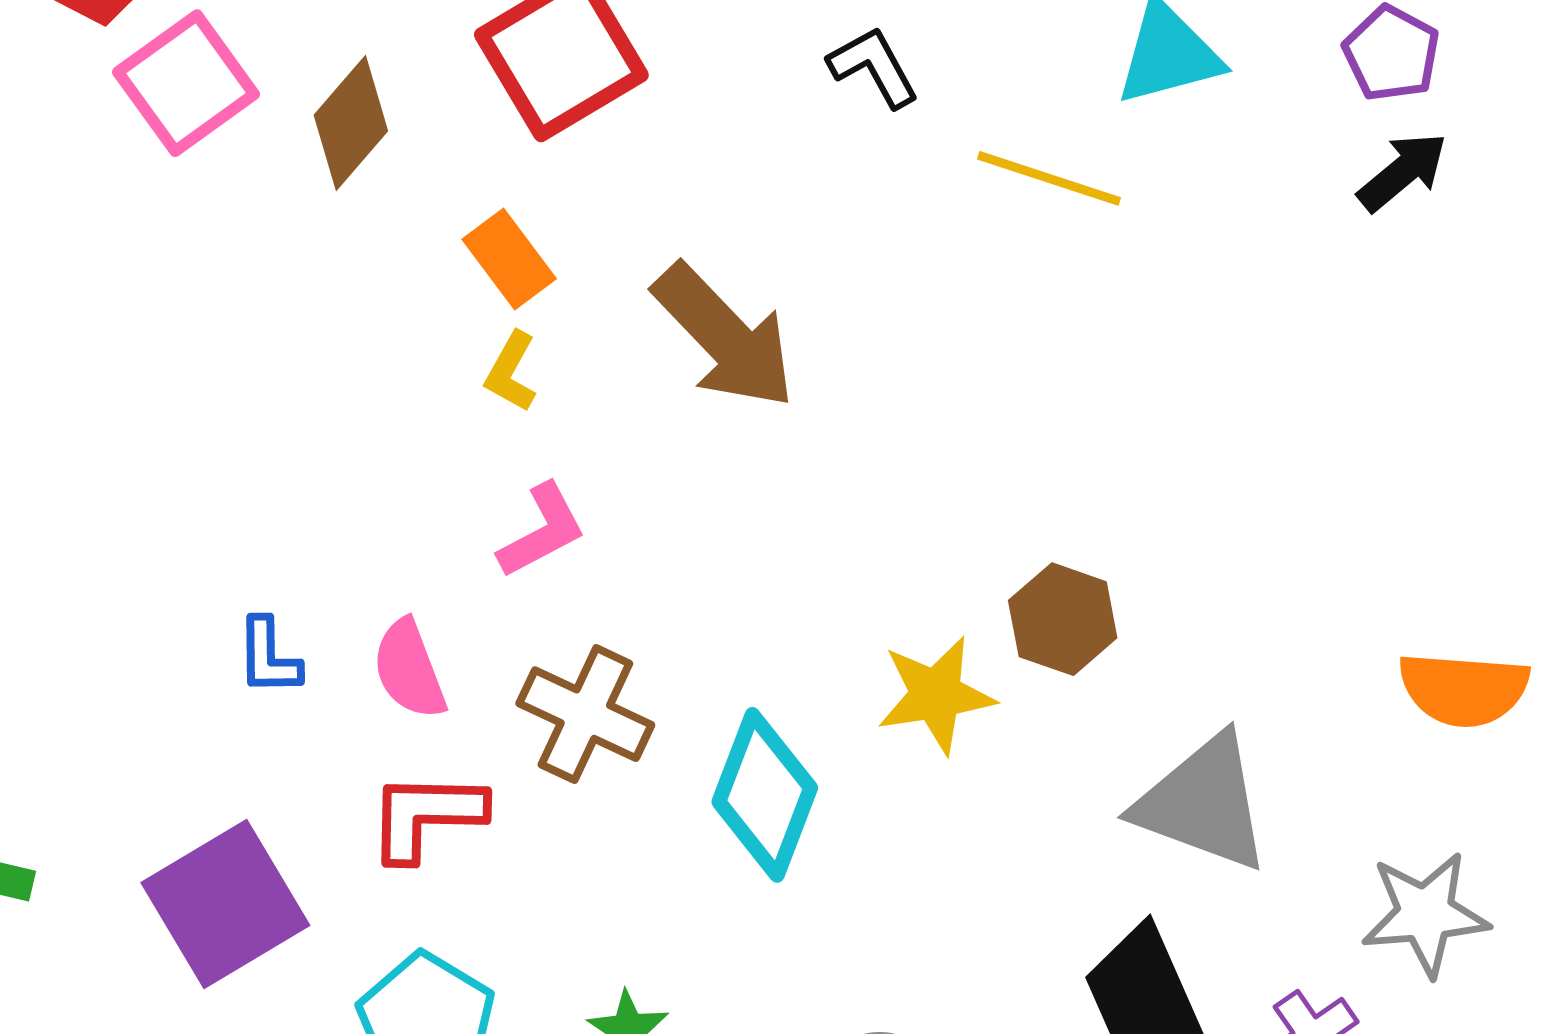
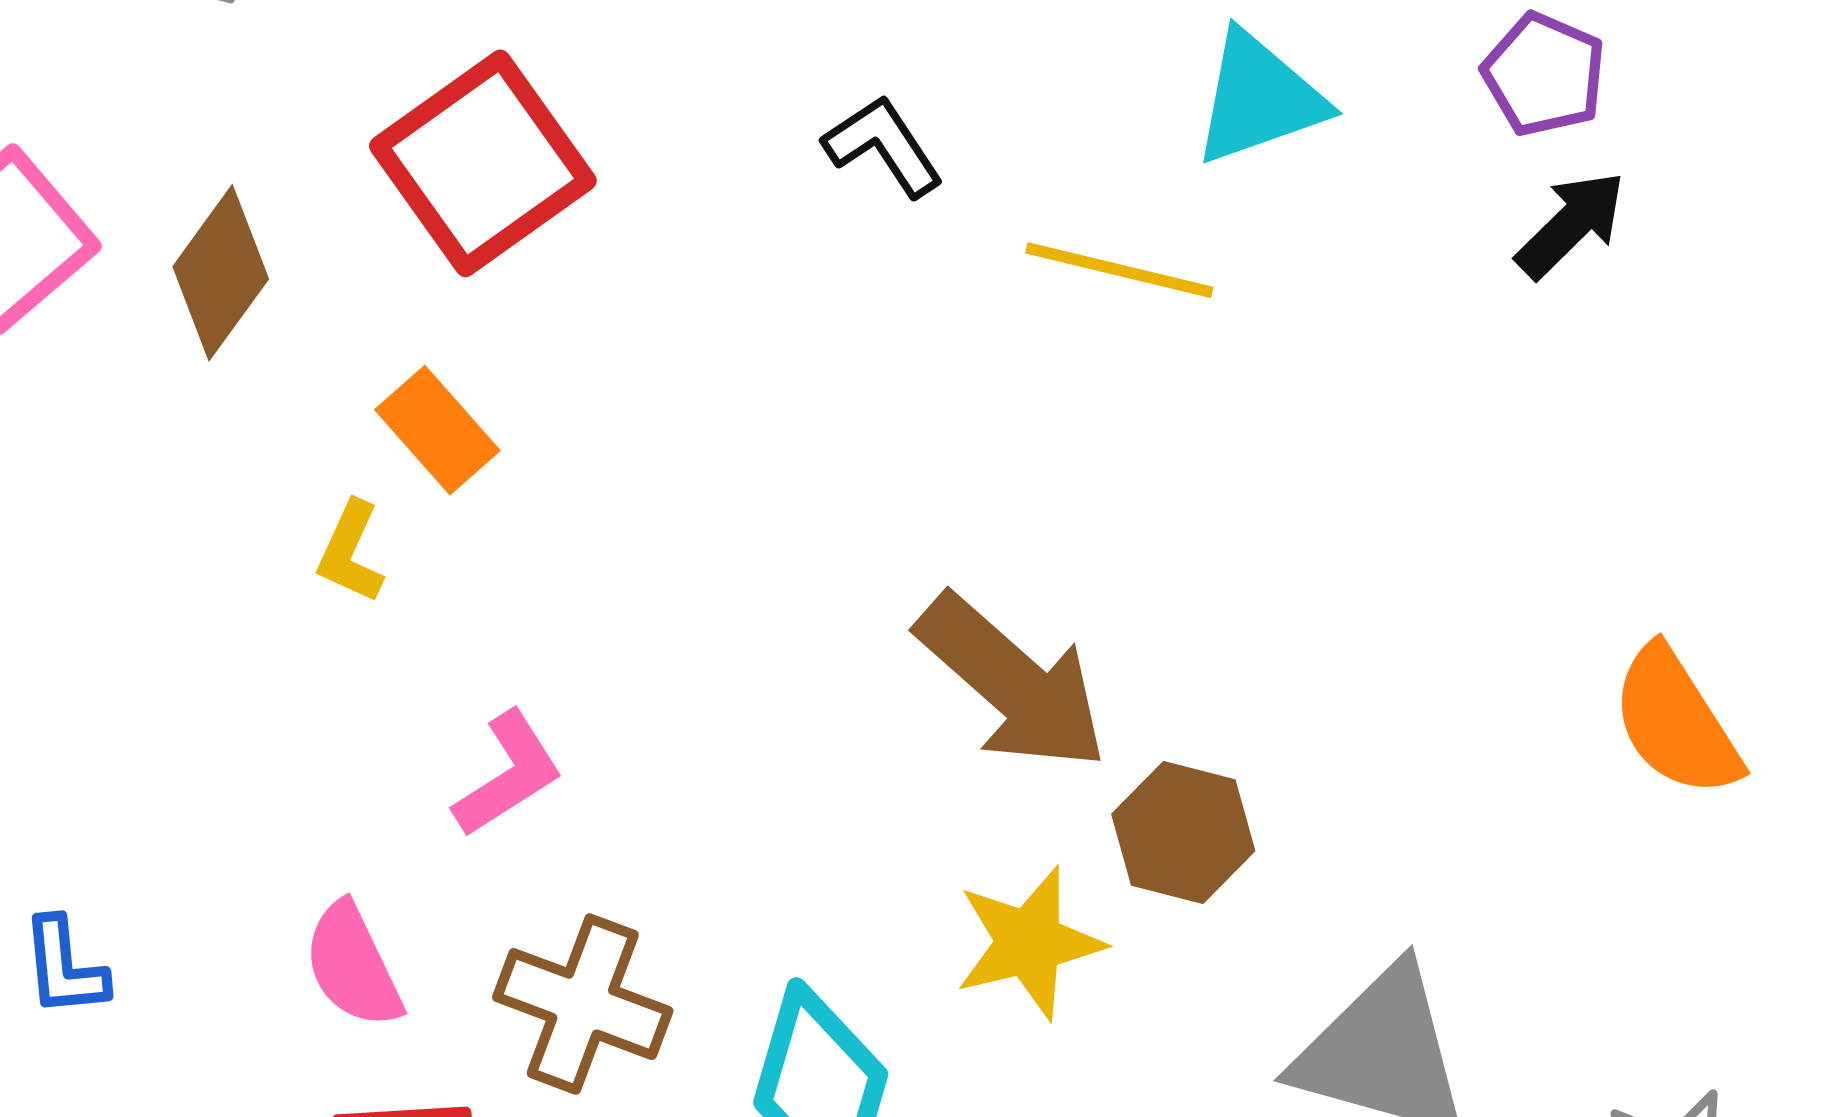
brown arrow: (725, 336) -> (1012, 683), moved
yellow L-shape: (511, 372) -> (351, 552), moved
blue L-shape: (268, 657) -> (64, 967), moved
orange semicircle: (1464, 689) -> (1676, 722), moved, turned 58

